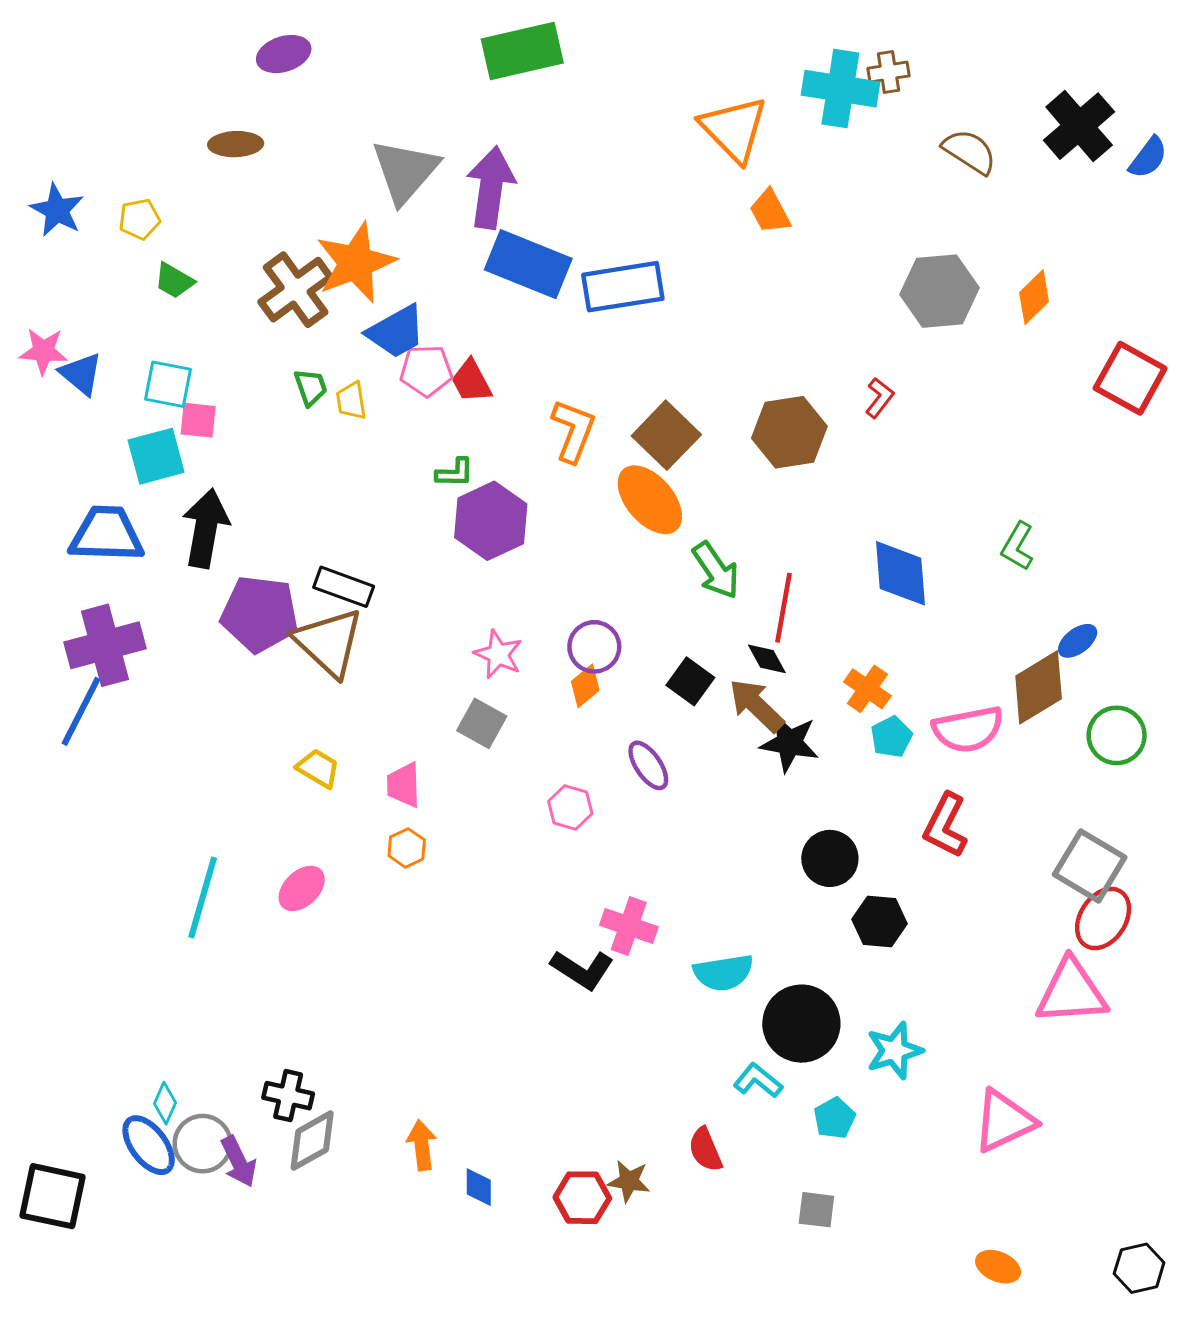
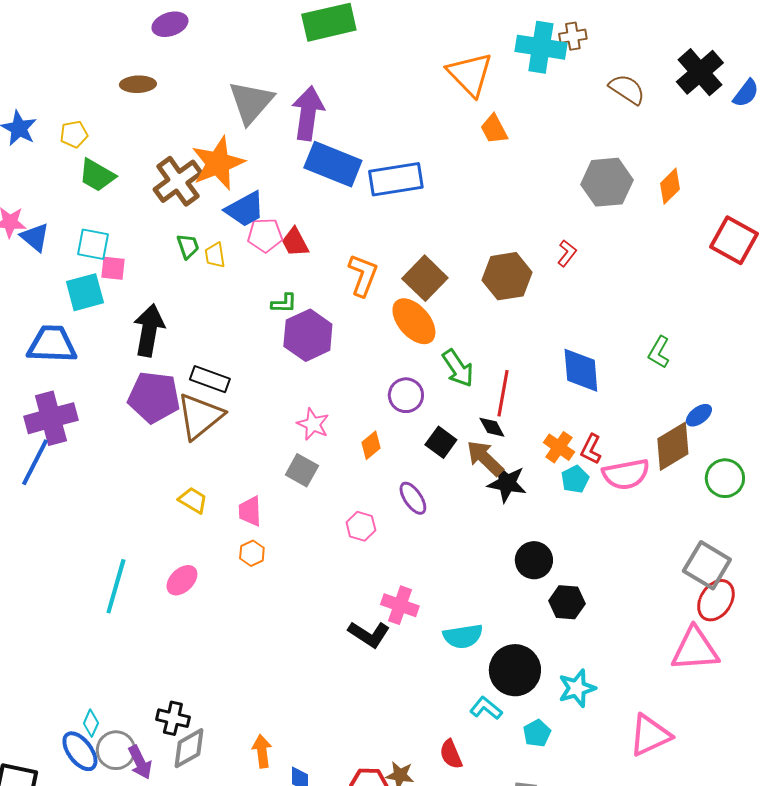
green trapezoid: (174, 281) -> (97, 175), size x1.4
black arrow: (206, 528) -> (149, 330), moved
brown triangle: (329, 642) -> (200, 416), turned 38
purple circle: (594, 647) -> (406, 395), moved
red L-shape: (945, 825) -> (591, 449), moved, size x0.7

